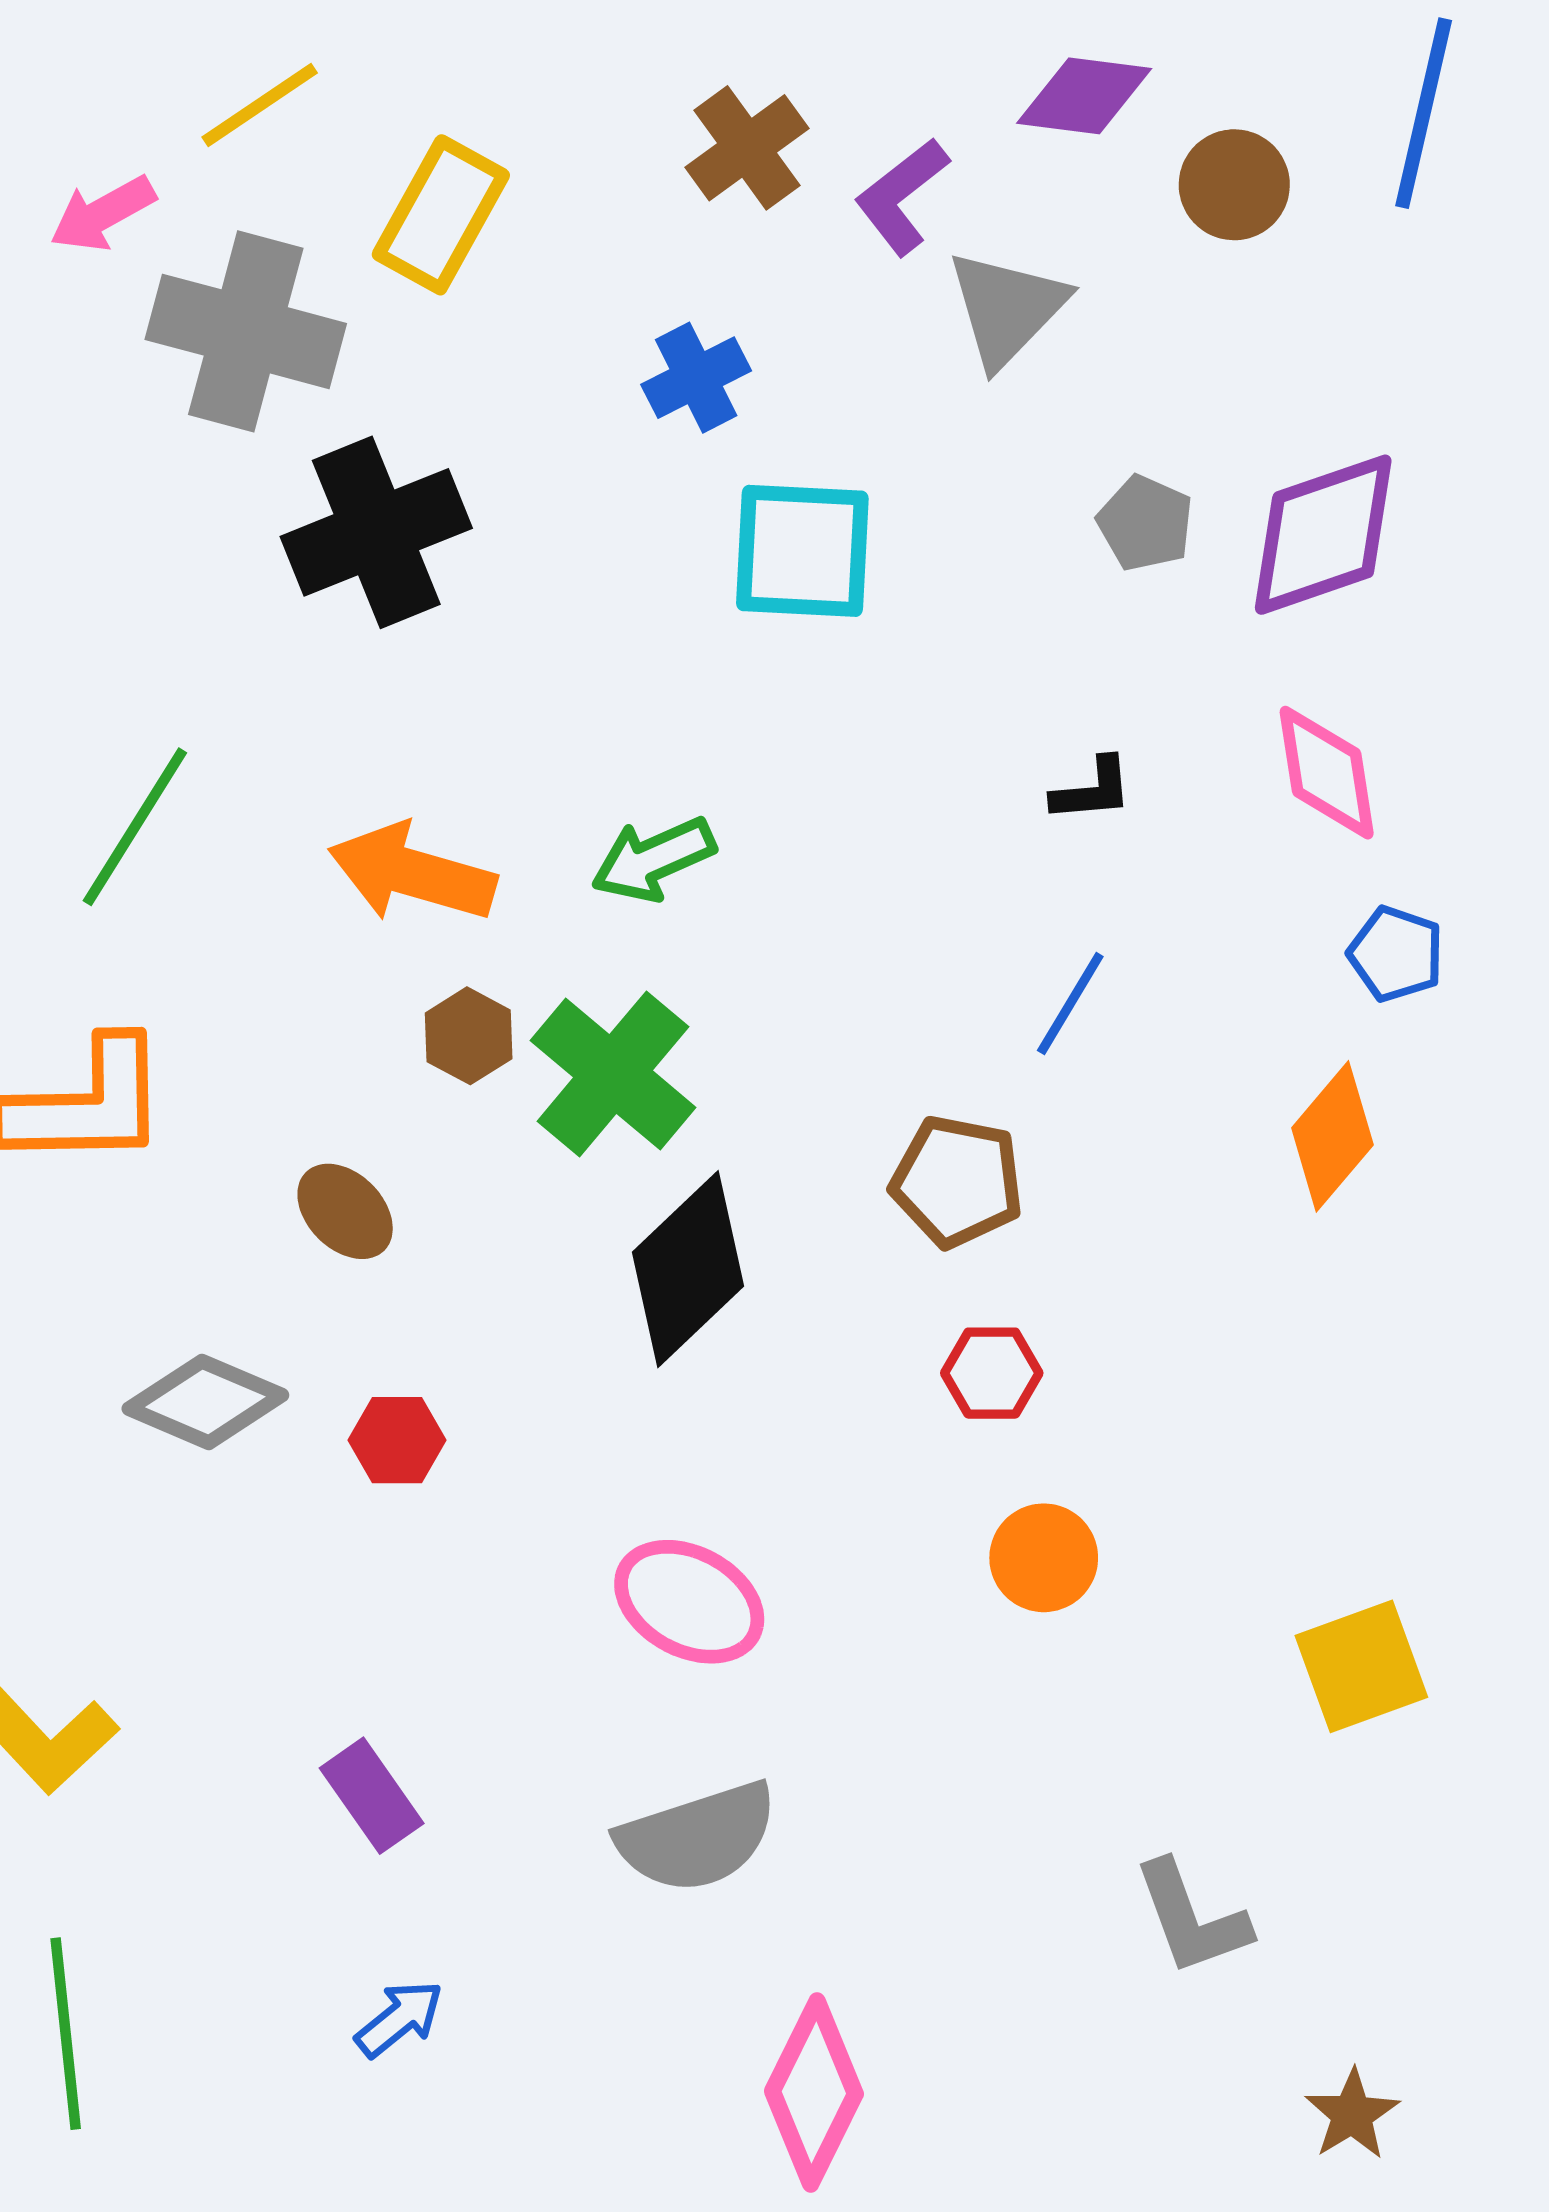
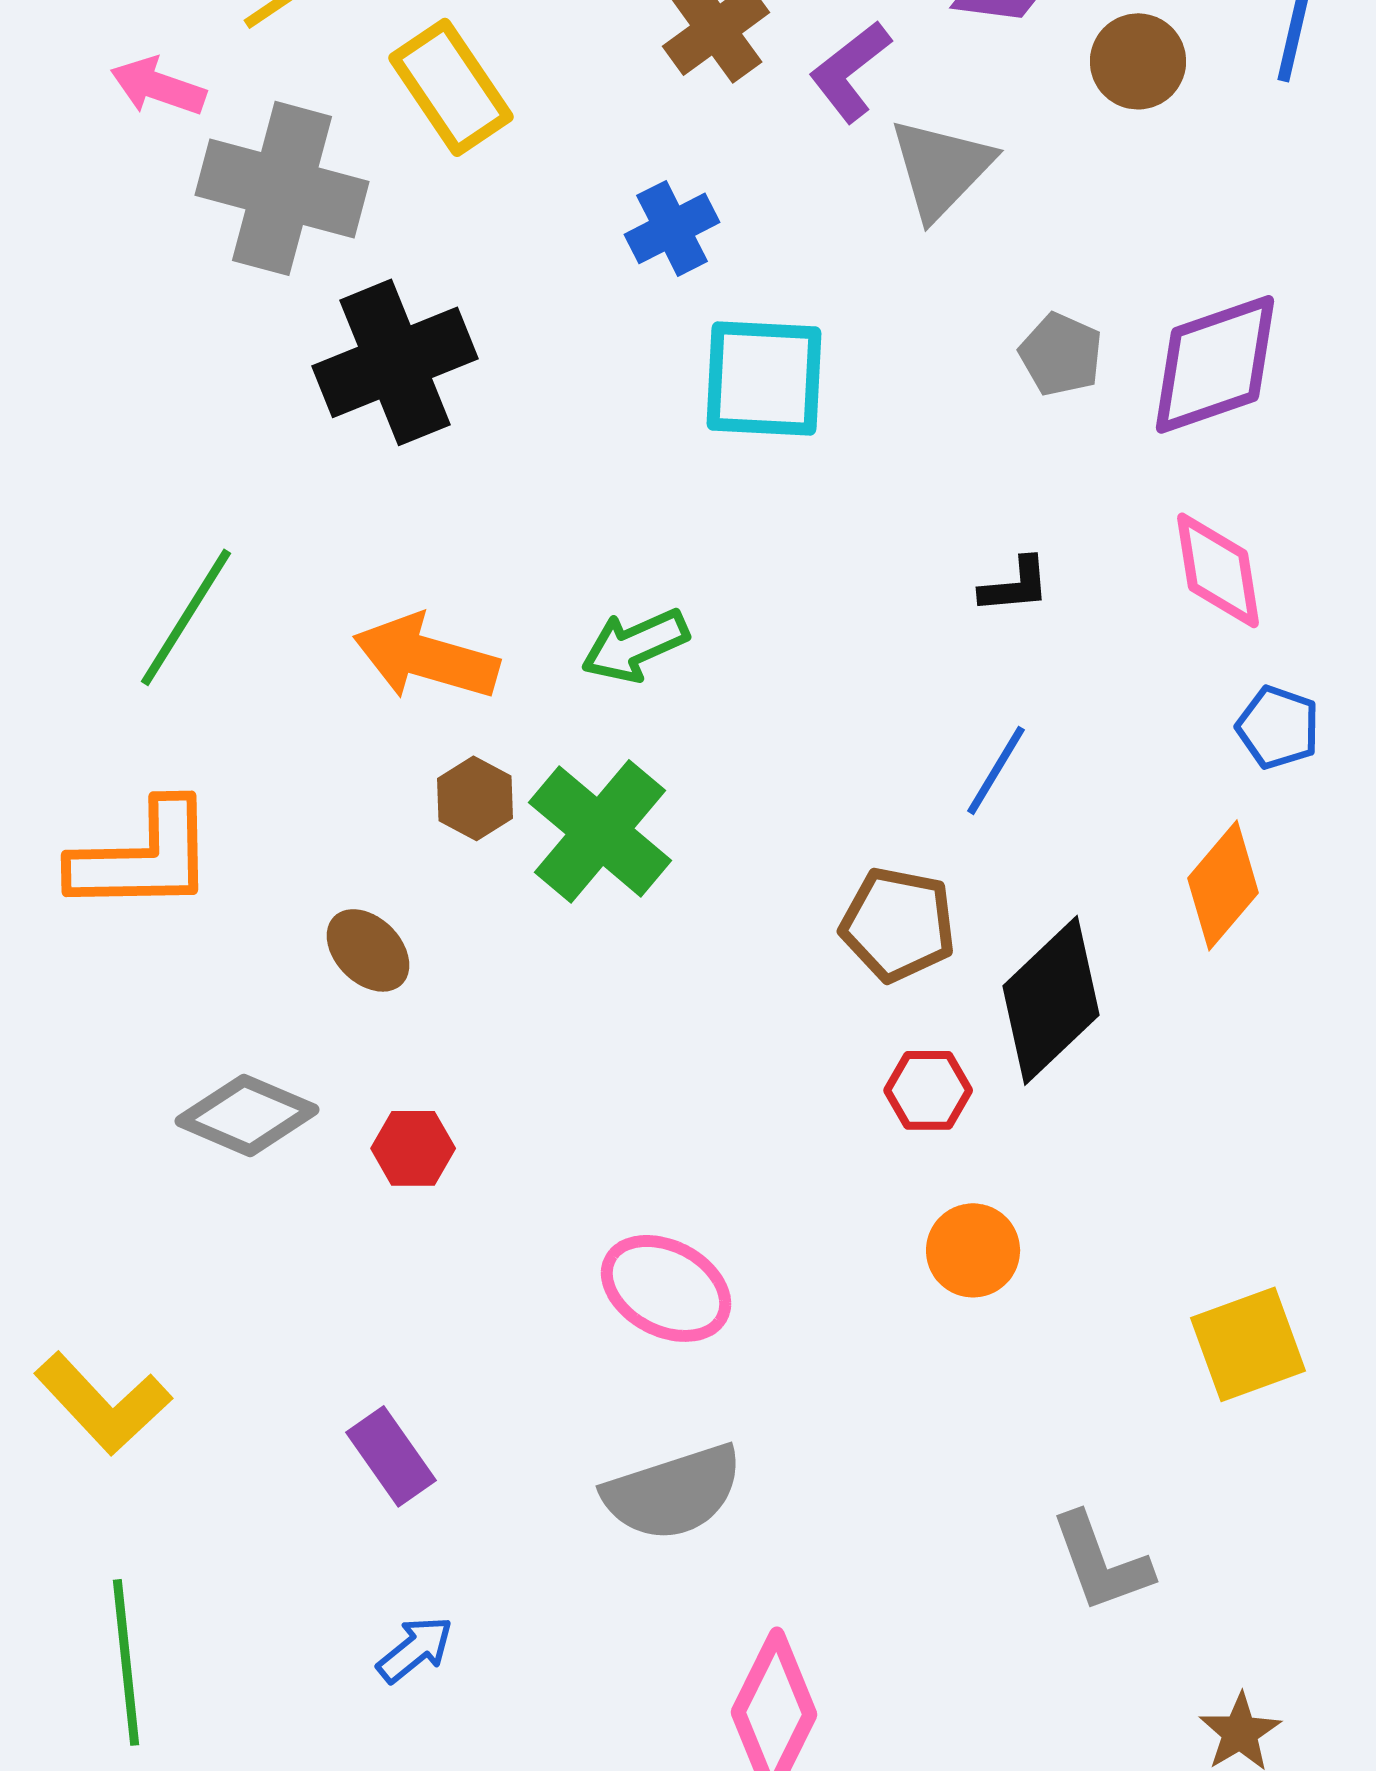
pink arrow: (103, 214) -> (158, 86), turned 48
yellow rectangle: (441, 215) -> (451, 87), turned -63
black diamond: (688, 1269) -> (1051, 1000), moved

